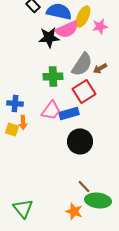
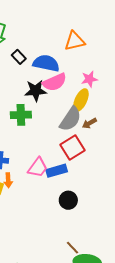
yellow ellipse: (83, 16) -> (81, 100), moved
green cross: (53, 76) -> (21, 115), moved
black circle: (80, 141) -> (68, 200), size x0.7

